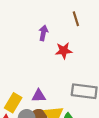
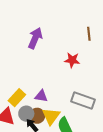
purple arrow: (43, 33) -> (35, 38), moved, size x1.5

